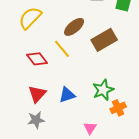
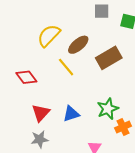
yellow semicircle: (30, 18) -> (49, 36), moved
red diamond: (37, 59) -> (26, 77), moved

